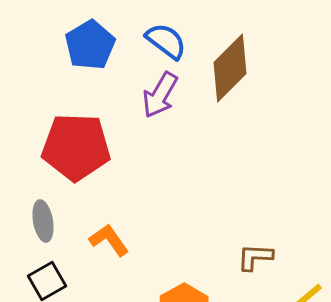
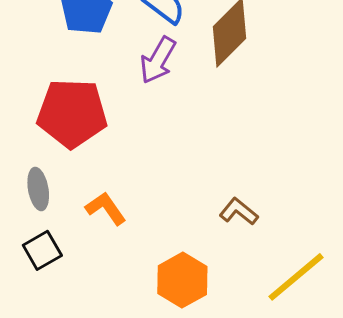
brown L-shape: (255, 257) -> (239, 211), moved, turned 36

